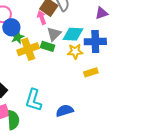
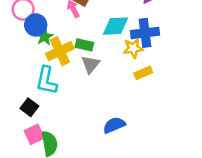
gray triangle: (54, 34) -> (91, 64), moved
yellow star: (75, 51) -> (133, 48), moved
cyan L-shape: (34, 100) -> (47, 80), moved

